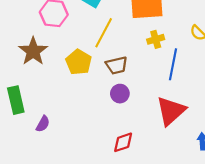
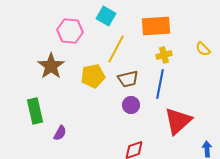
yellow pentagon: (79, 62) -> (93, 76), turned 30
blue line: (173, 64) -> (160, 84), moved

